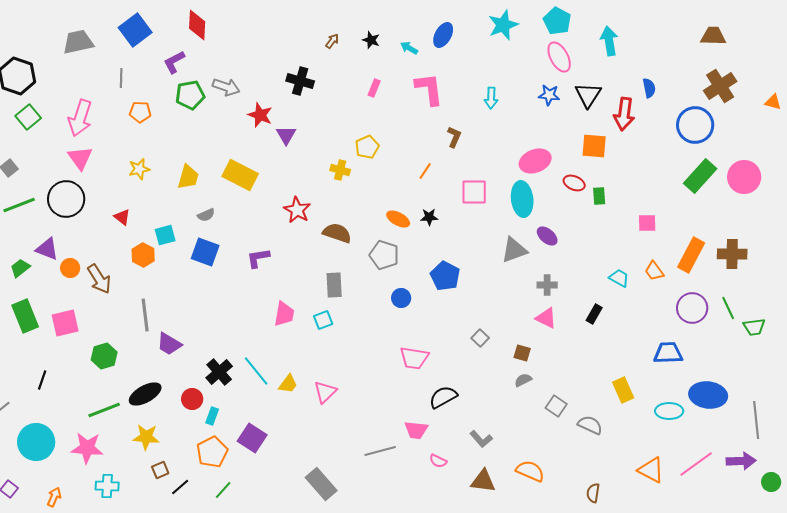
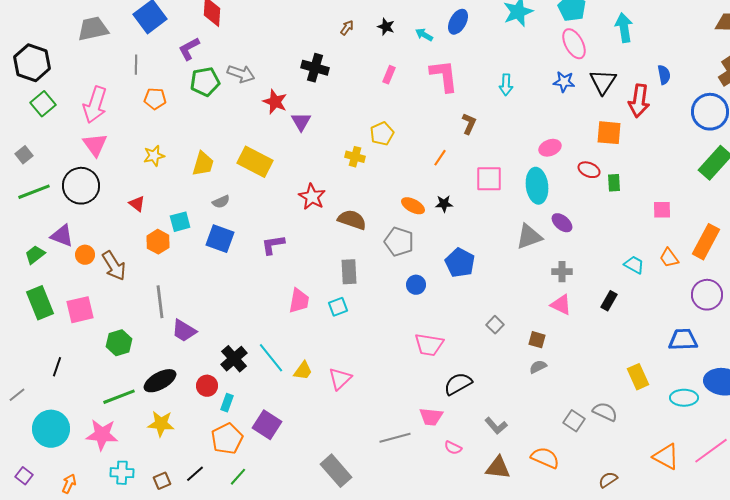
pink ellipse: (535, 161) -> (550, 148), size x0.7
gray square: (556, 406) -> (574, 421), moved
brown square: (160, 470) -> (162, 481), moved
brown semicircle: (593, 493) -> (608, 480), turned 48

